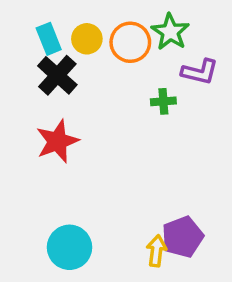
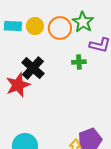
cyan rectangle: (49, 39) -> (13, 26), turned -66
black cross: (57, 75) -> (33, 68), moved

